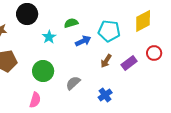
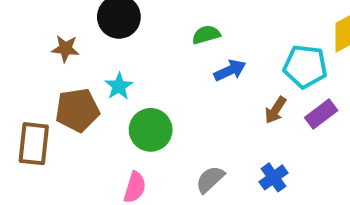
cyan pentagon: (109, 31) -> (305, 66), moved
cyan star: (49, 37) -> (119, 86), moved
gray semicircle: (73, 83) -> (210, 179), moved

